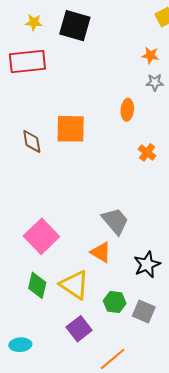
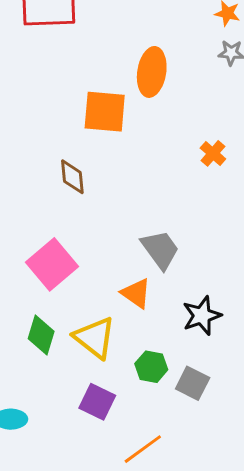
orange ellipse: (127, 110) -> (152, 72), moved, size x1.5
brown diamond: (32, 141) -> (72, 177), moved
purple square: (79, 329) -> (97, 402), turned -30

